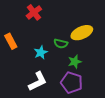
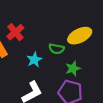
red cross: (34, 12) -> (15, 32), moved

